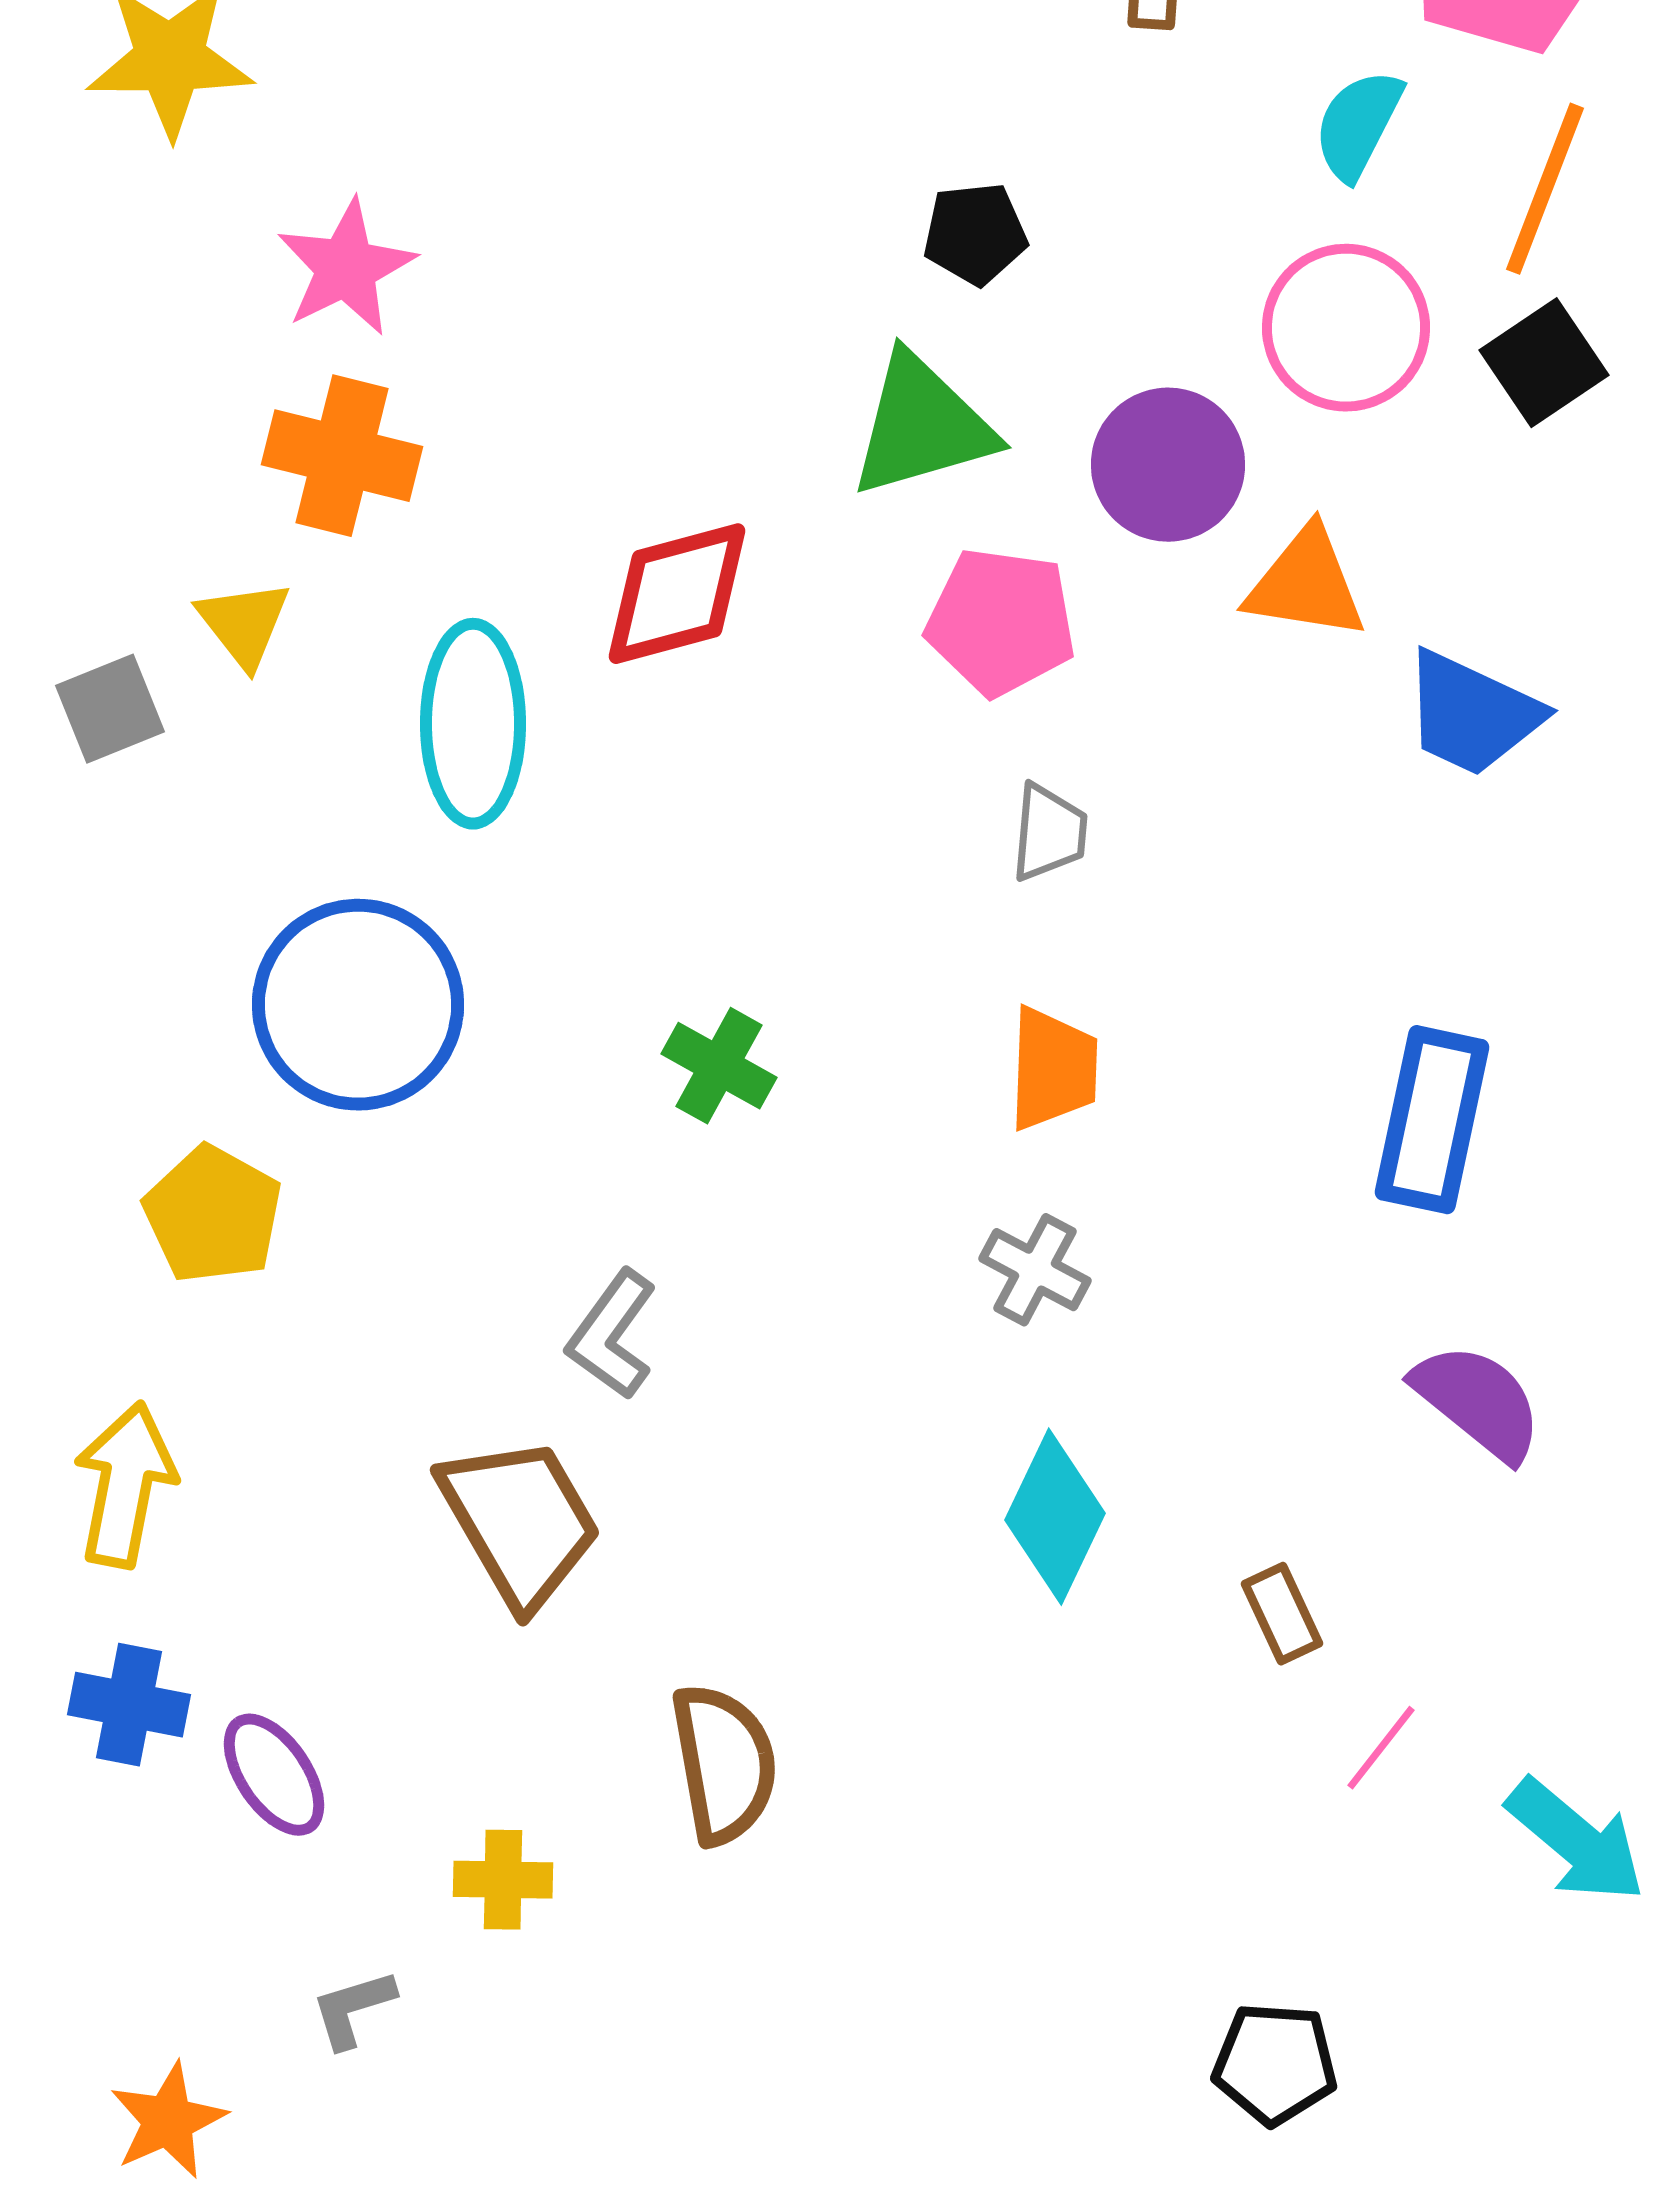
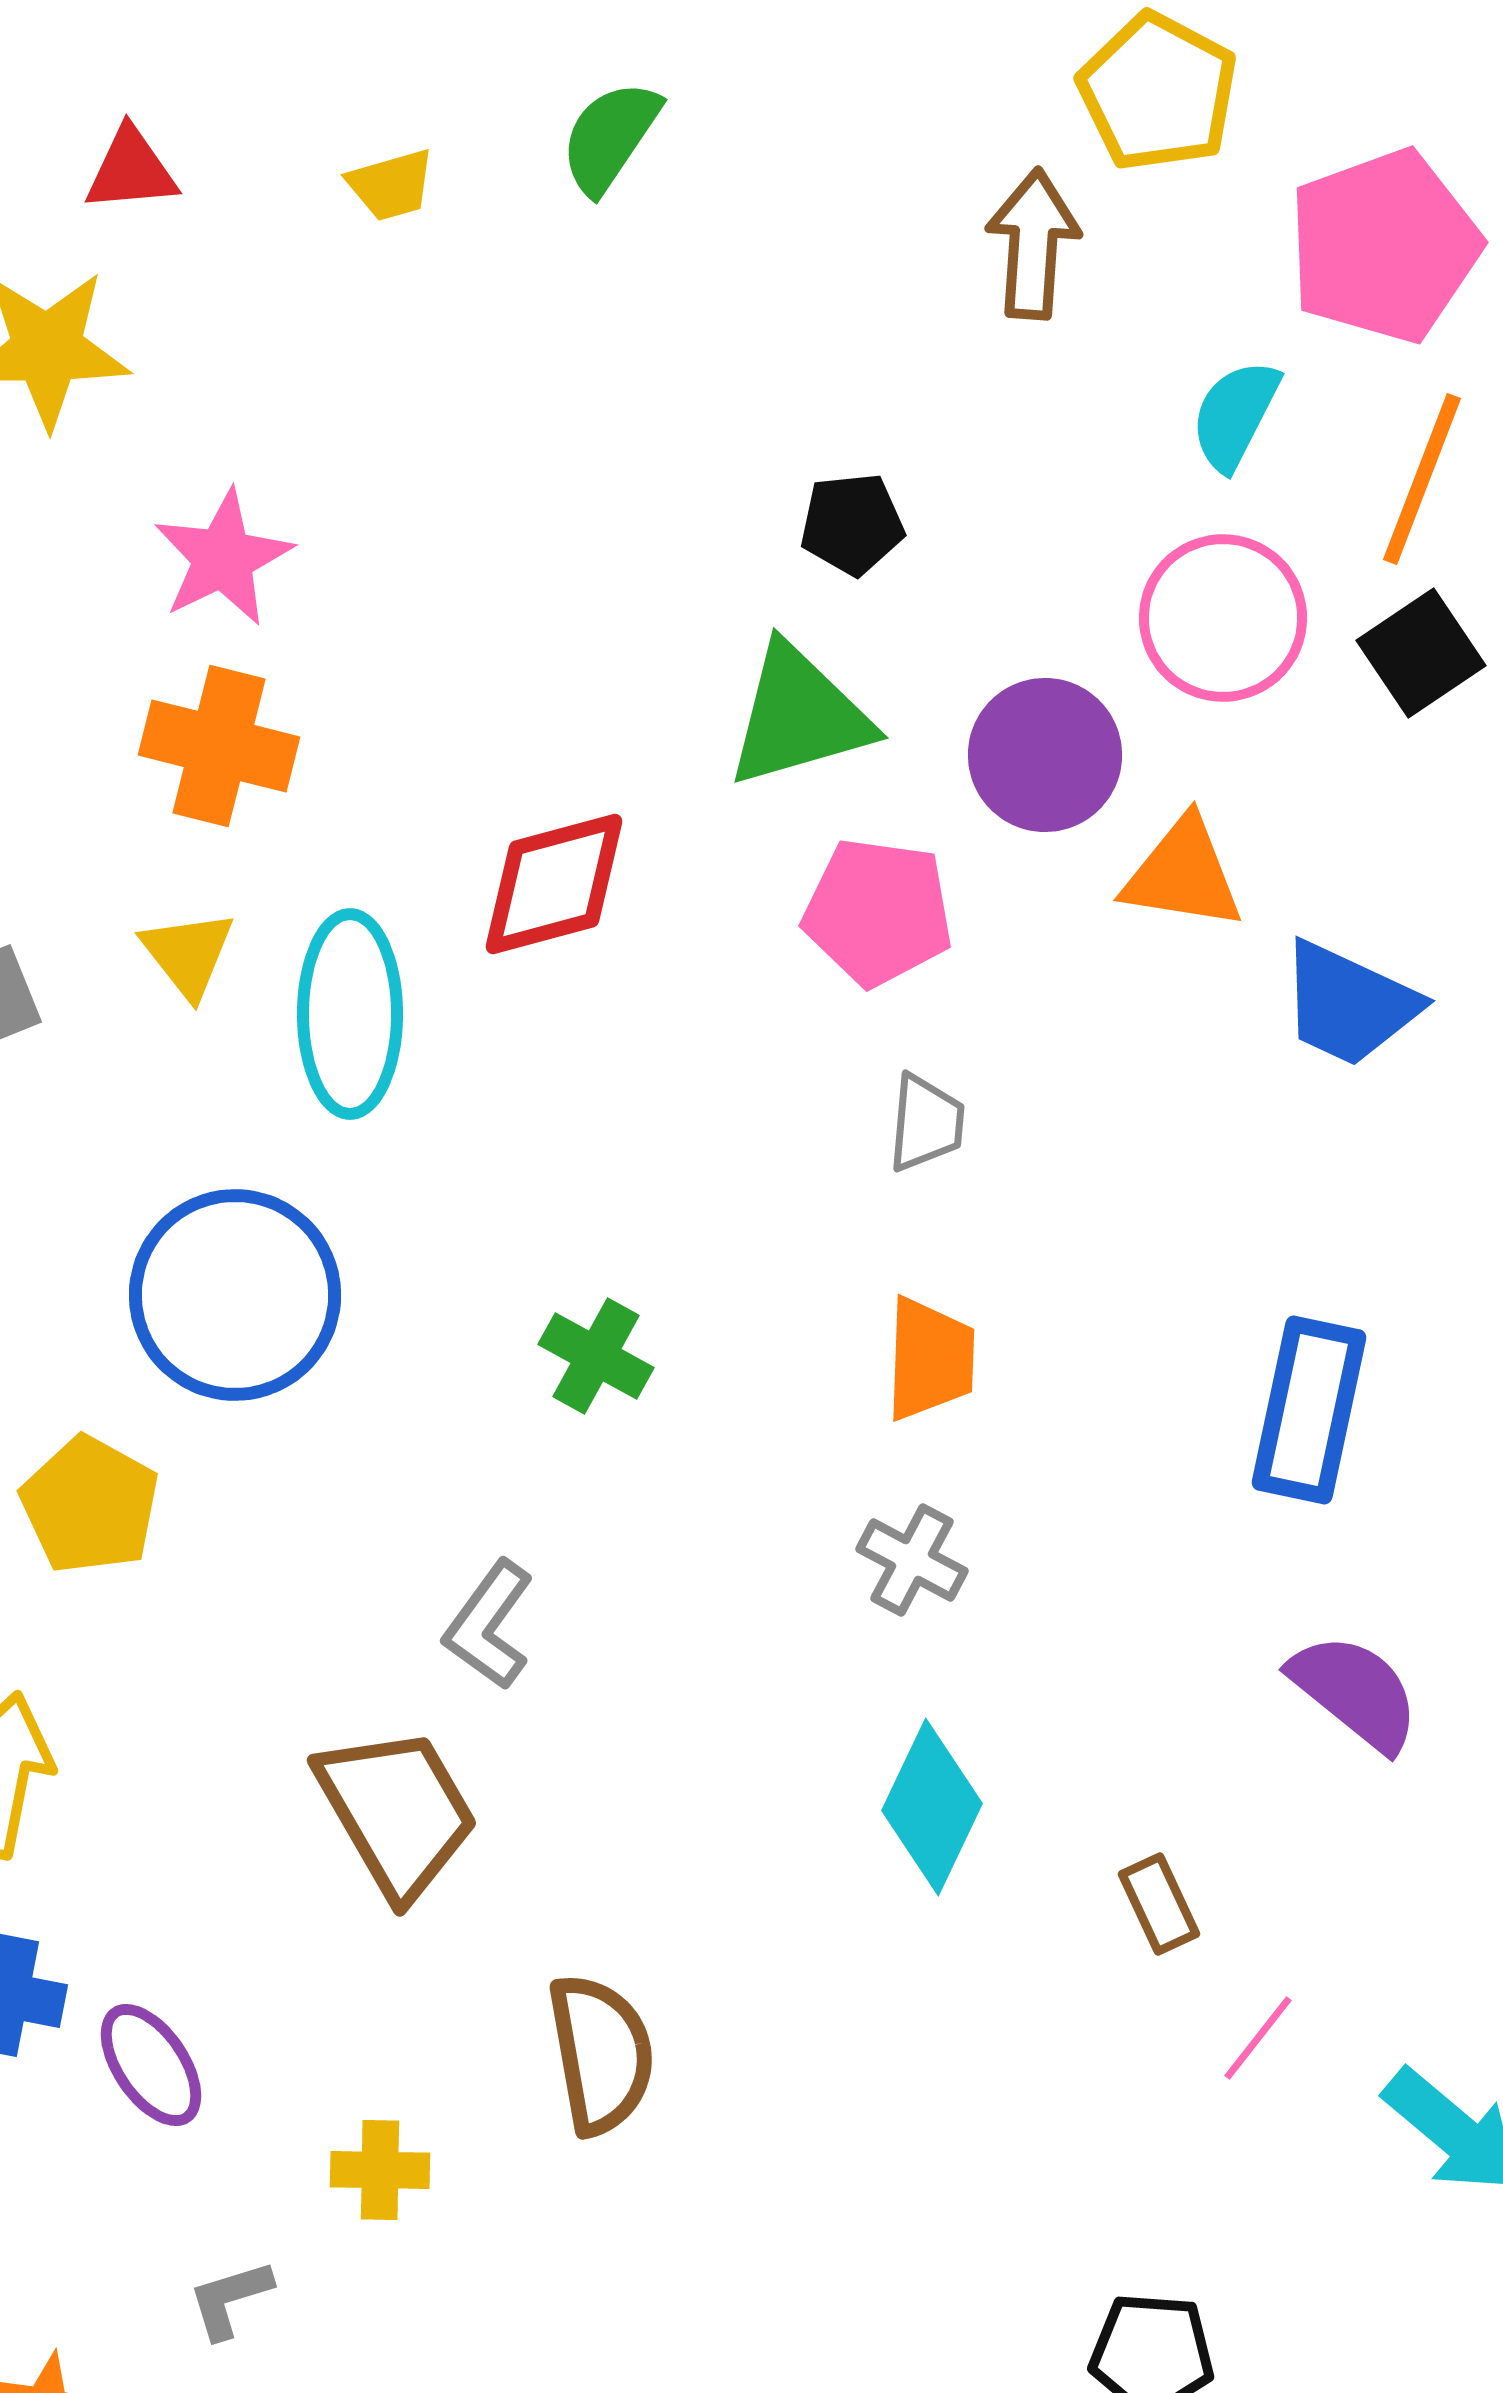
yellow triangle: (244, 624) -> (188, 954), moved

